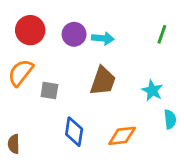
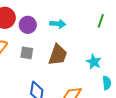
purple circle: (74, 34) -> (28, 25), moved
gray square: (49, 91) -> (27, 53), moved

